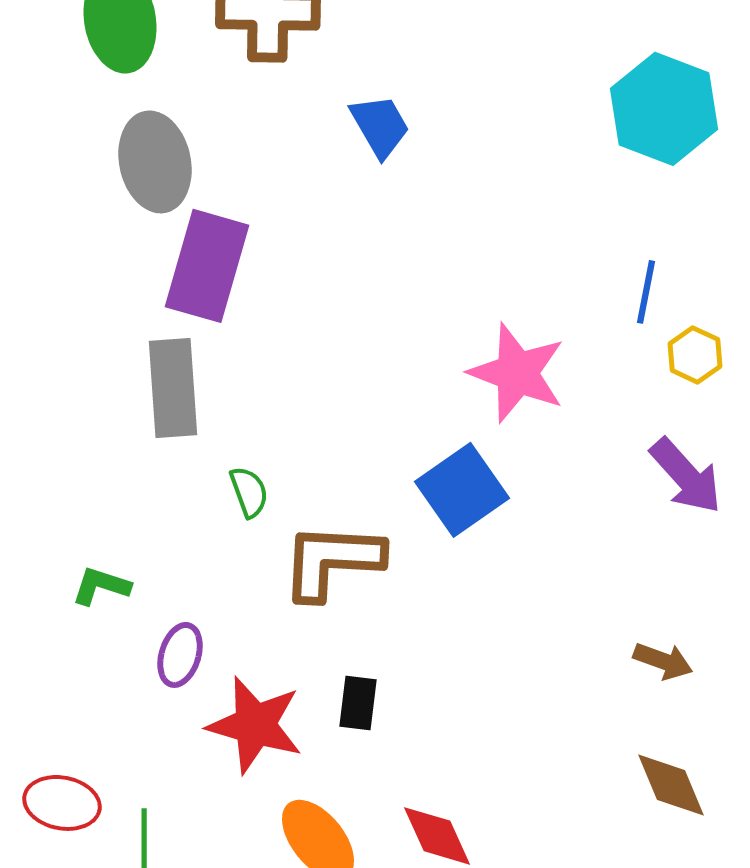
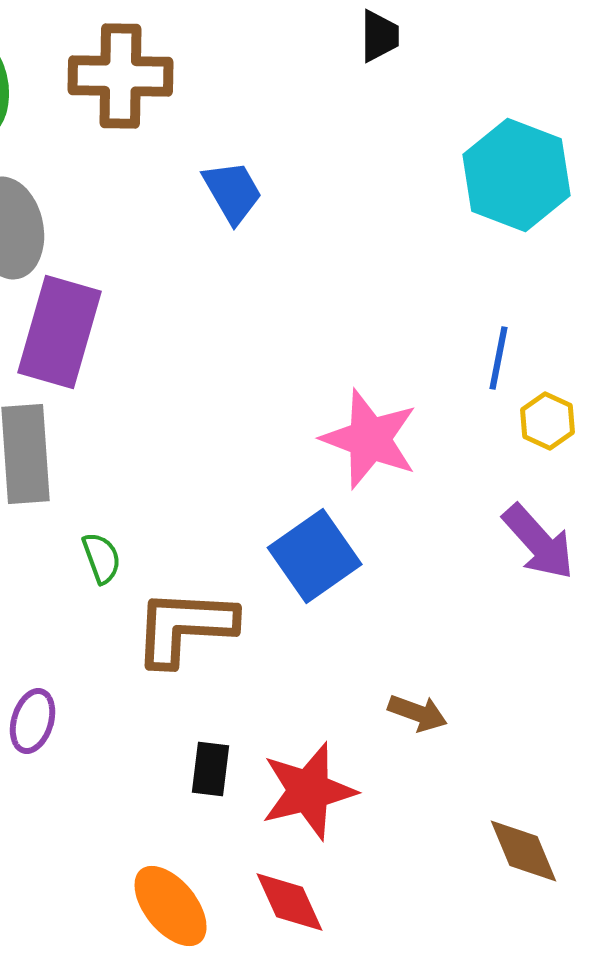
brown arrow: (663, 661) -> (418, 713), moved
red star: (255, 725) -> (309, 791), moved, turned -30

